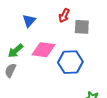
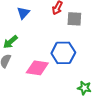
pink diamond: (43, 50) -> (37, 68), moved

